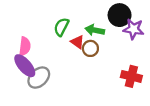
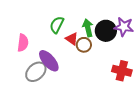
black circle: (120, 15) -> (106, 31), moved
green arrow: (95, 30) -> (88, 28), turned 66
purple ellipse: (25, 66) -> (49, 61), moved

